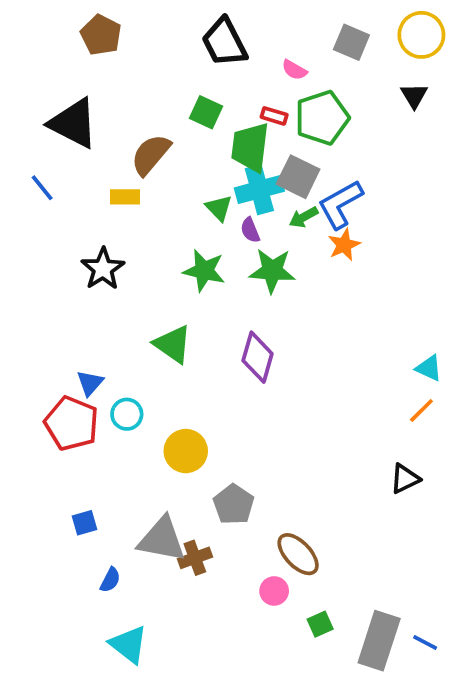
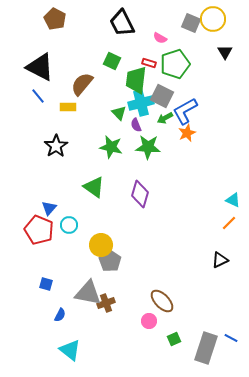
yellow circle: (421, 35) -> (213, 19), moved
blue line: (42, 188) -> (38, 96), moved
gray pentagon: (234, 504) -> (110, 261), moved
blue square: (84, 523) -> (46, 284), turned 32
blue line: (425, 643) -> (231, 338), moved

